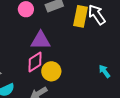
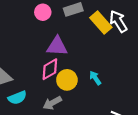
yellow rectangle: (81, 16) -> (101, 22), turned -55
cyan arrow: (104, 71) -> (95, 78), moved

